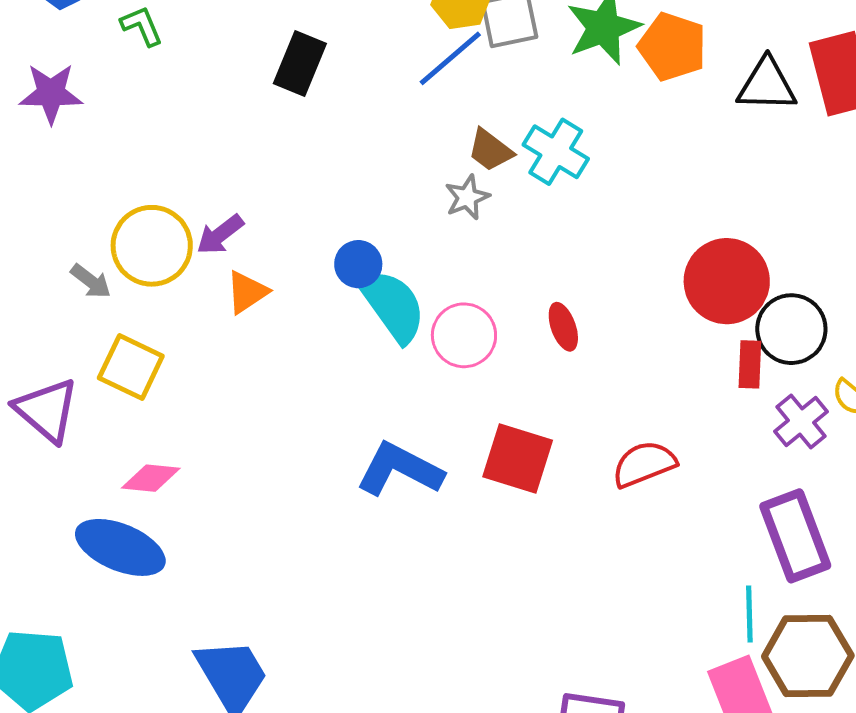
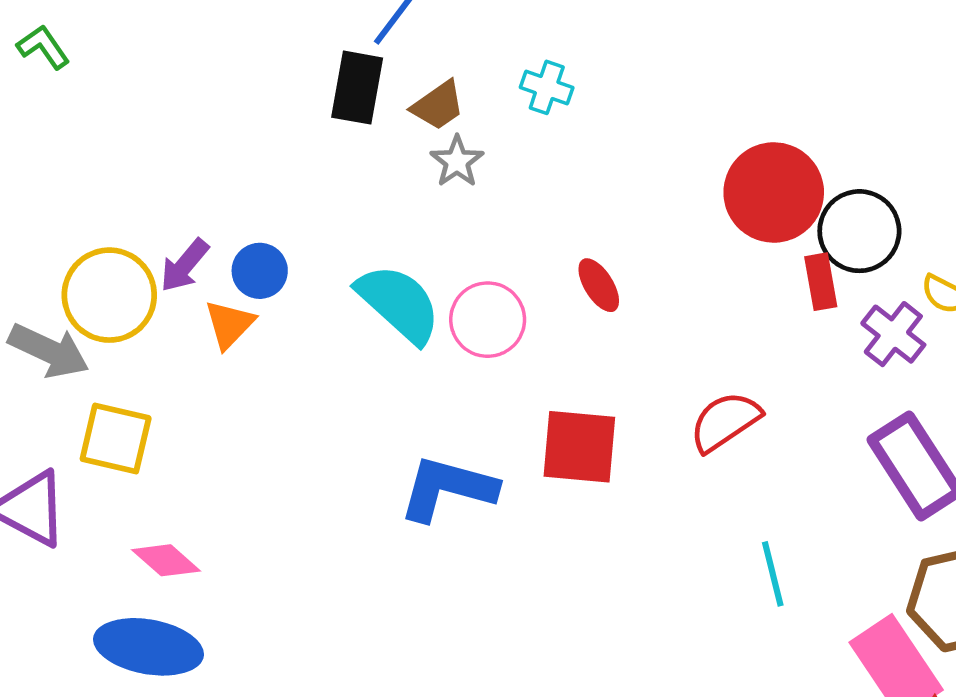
black rectangle: (300, 63) -> (357, 88), moved
brown trapezoid: (490, 150) -> (438, 105), moved, turned -60
cyan cross: (556, 152) -> (547, 87), size x0.7
blue circle: (358, 264) -> (260, 271), moved
gray arrow: (91, 281) -> (49, 351), size x1.6
pink diamond: (151, 478) -> (166, 560), turned 48
cyan line: (749, 614) -> (773, 574), moved

